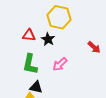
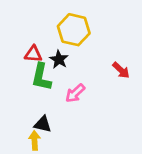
green L-shape: (30, 64) -> (41, 77), moved

